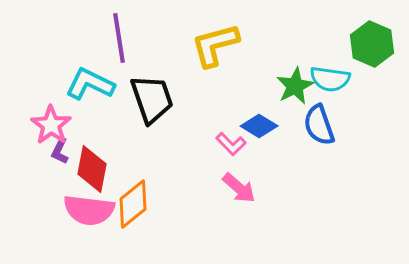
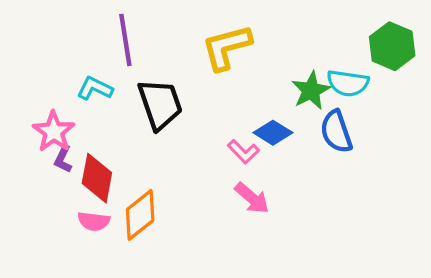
cyan L-shape: (90, 84) -> (95, 88), size x0.7
pink semicircle: (89, 210) -> (94, 221), size x0.6

